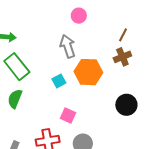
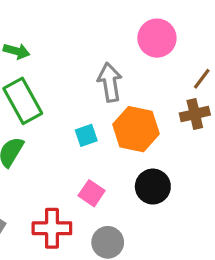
pink circle: (79, 16) -> (157, 38), moved, size x1.5
black circle: (126, 105) -> (153, 187), moved

